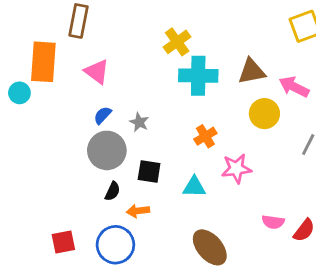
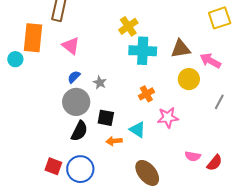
cyan triangle: (194, 187) -> (137, 130), turned 30
black semicircle: (113, 191) -> (79, 131), size x1.5
orange arrow: (138, 211) -> (114, 141), moved
red square: (63, 242) -> (53, 166), moved, turned 30

